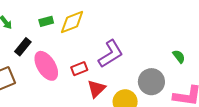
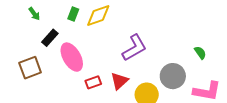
green rectangle: (46, 21) -> (73, 14), turned -56
red rectangle: (79, 69) -> (93, 82), moved

